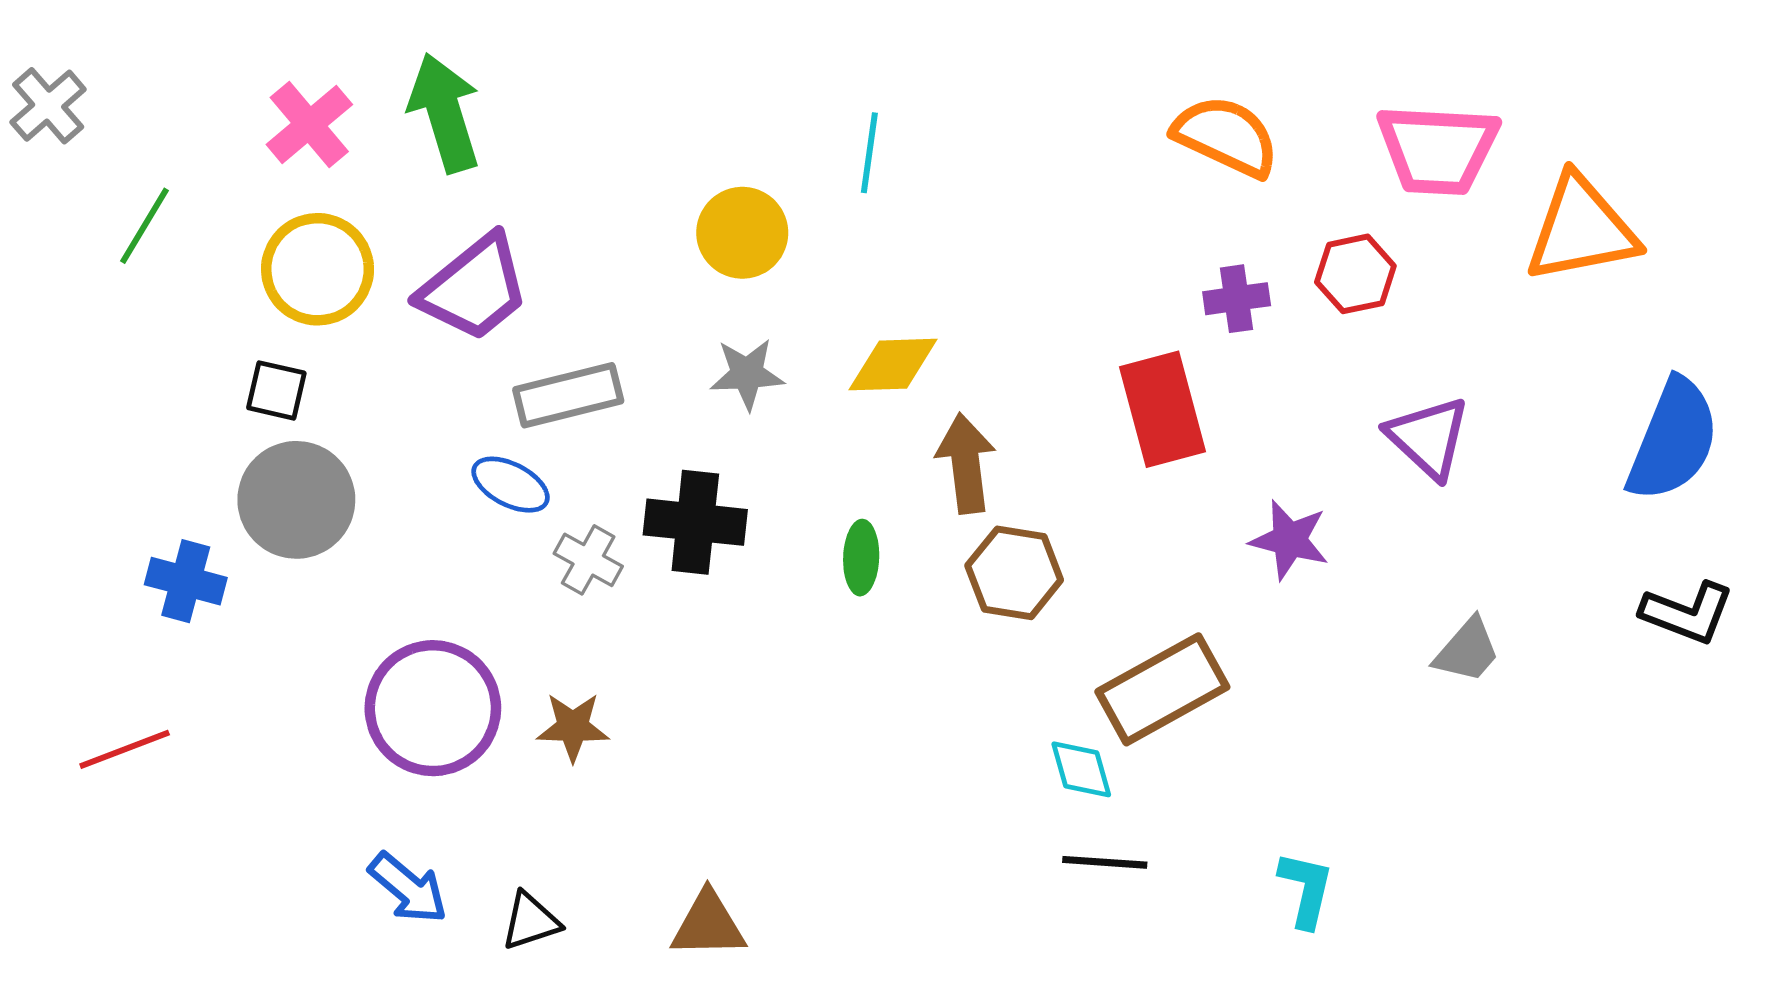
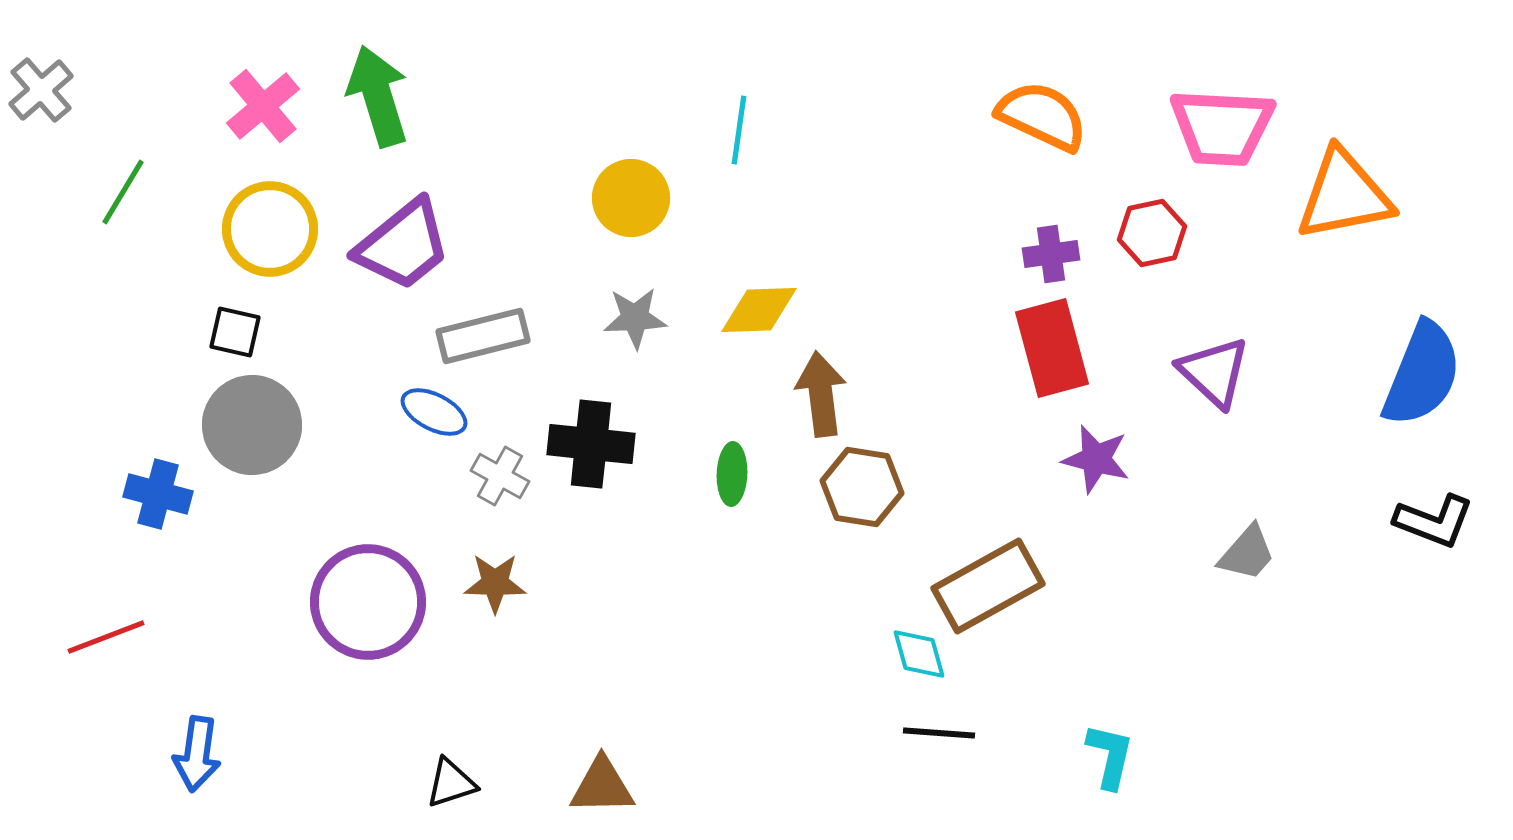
red rectangle: (1162, 409) -> (1052, 348), moved
brown star: (573, 727) -> (495, 583), moved
blue arrow: (408, 888) -> (197, 754), moved, turned 58

